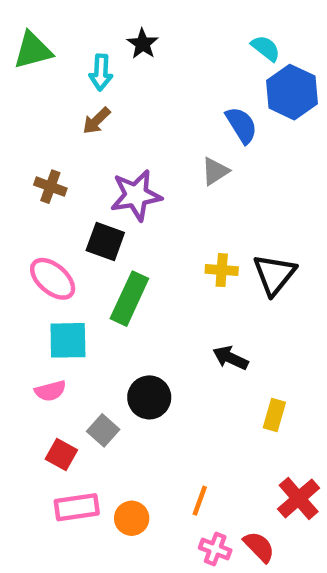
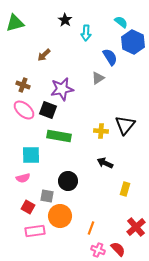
cyan arrow: (101, 72) -> (86, 33), moved
yellow cross: (222, 270) -> (101, 131), moved
pink ellipse: (53, 279) -> (24, 110), moved
green rectangle: (129, 299) -> (59, 136), turned 75
gray square: (103, 430) -> (47, 196), turned -32
orange circle: (132, 518) -> (60, 216), moved, size x1.5

